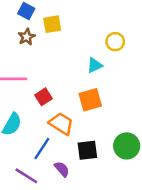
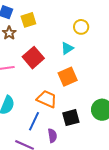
red square: (44, 97) -> (33, 58), moved, size x1.5
purple semicircle: (62, 169) -> (52, 136), turned 40

